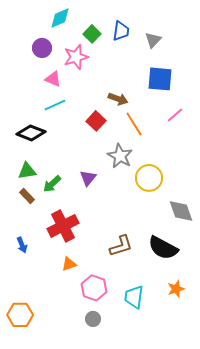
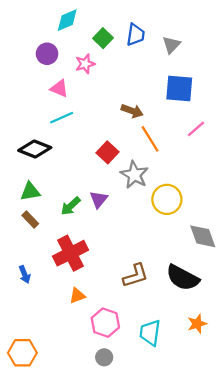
pink star: (76, 57) -> (85, 64), size x0.7
red square: (96, 121) -> (108, 152), moved
green arrow: (52, 184) -> (71, 206), moved

